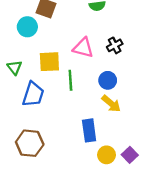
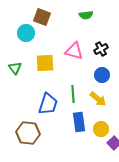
green line: (70, 80) -> (73, 94), moved
blue circle: (108, 80) -> (102, 75), moved
blue trapezoid: (33, 94) -> (48, 104), moved
yellow circle: (107, 155) -> (101, 129), moved

